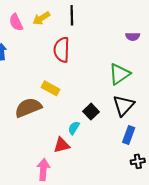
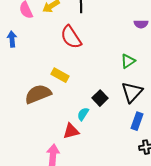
red semicircle: (62, 50) -> (71, 37), turned -35
green triangle: (120, 74) -> (128, 61), size x0.7

